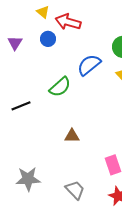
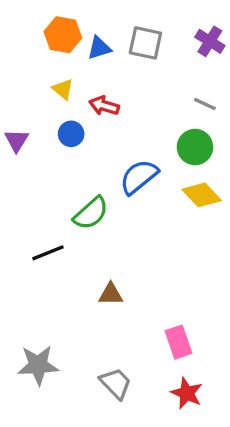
red arrow: (68, 22) -> (104, 106), size x0.7
black line: (21, 106) -> (48, 253), moved

